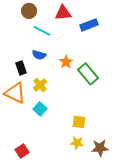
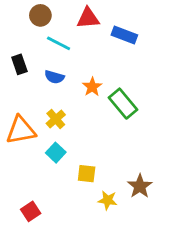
blue rectangle: (89, 25) -> (124, 35), turned 42
black rectangle: (21, 68) -> (19, 64), moved
orange triangle: (15, 93) -> (21, 130), turned -35
yellow square: (79, 122) -> (87, 174), moved
brown star: (100, 148) -> (140, 186), moved, turned -30

